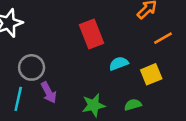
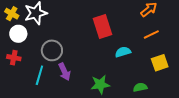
orange line: (163, 38) -> (151, 35), moved
yellow square: (151, 74) -> (160, 63), moved
green semicircle: (133, 105) -> (140, 87), moved

